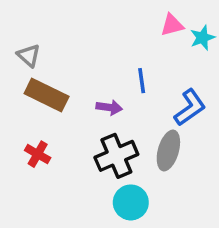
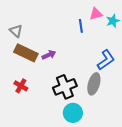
blue line: (142, 81) -> (81, 26), moved
purple arrow: (109, 107) -> (49, 55), moved, turned -32

